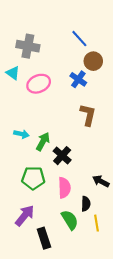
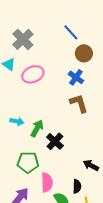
gray cross: (28, 46) -> (23, 39), turned 35
blue cross: (78, 79) -> (76, 77), moved
brown L-shape: (88, 115) -> (79, 103), turned -30
pink semicircle: (64, 188) -> (47, 182), moved

